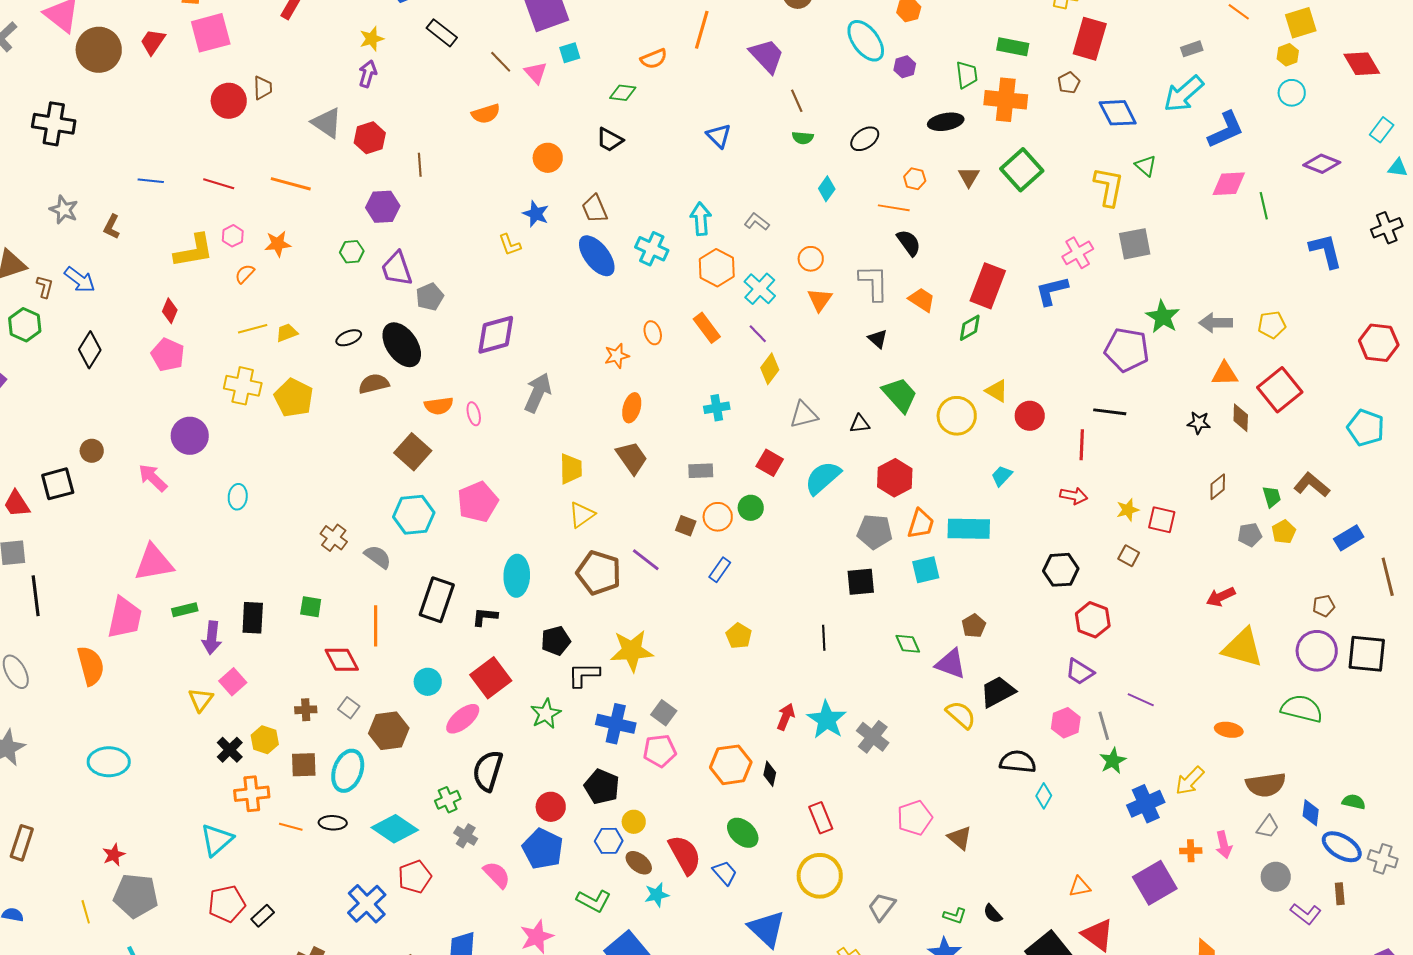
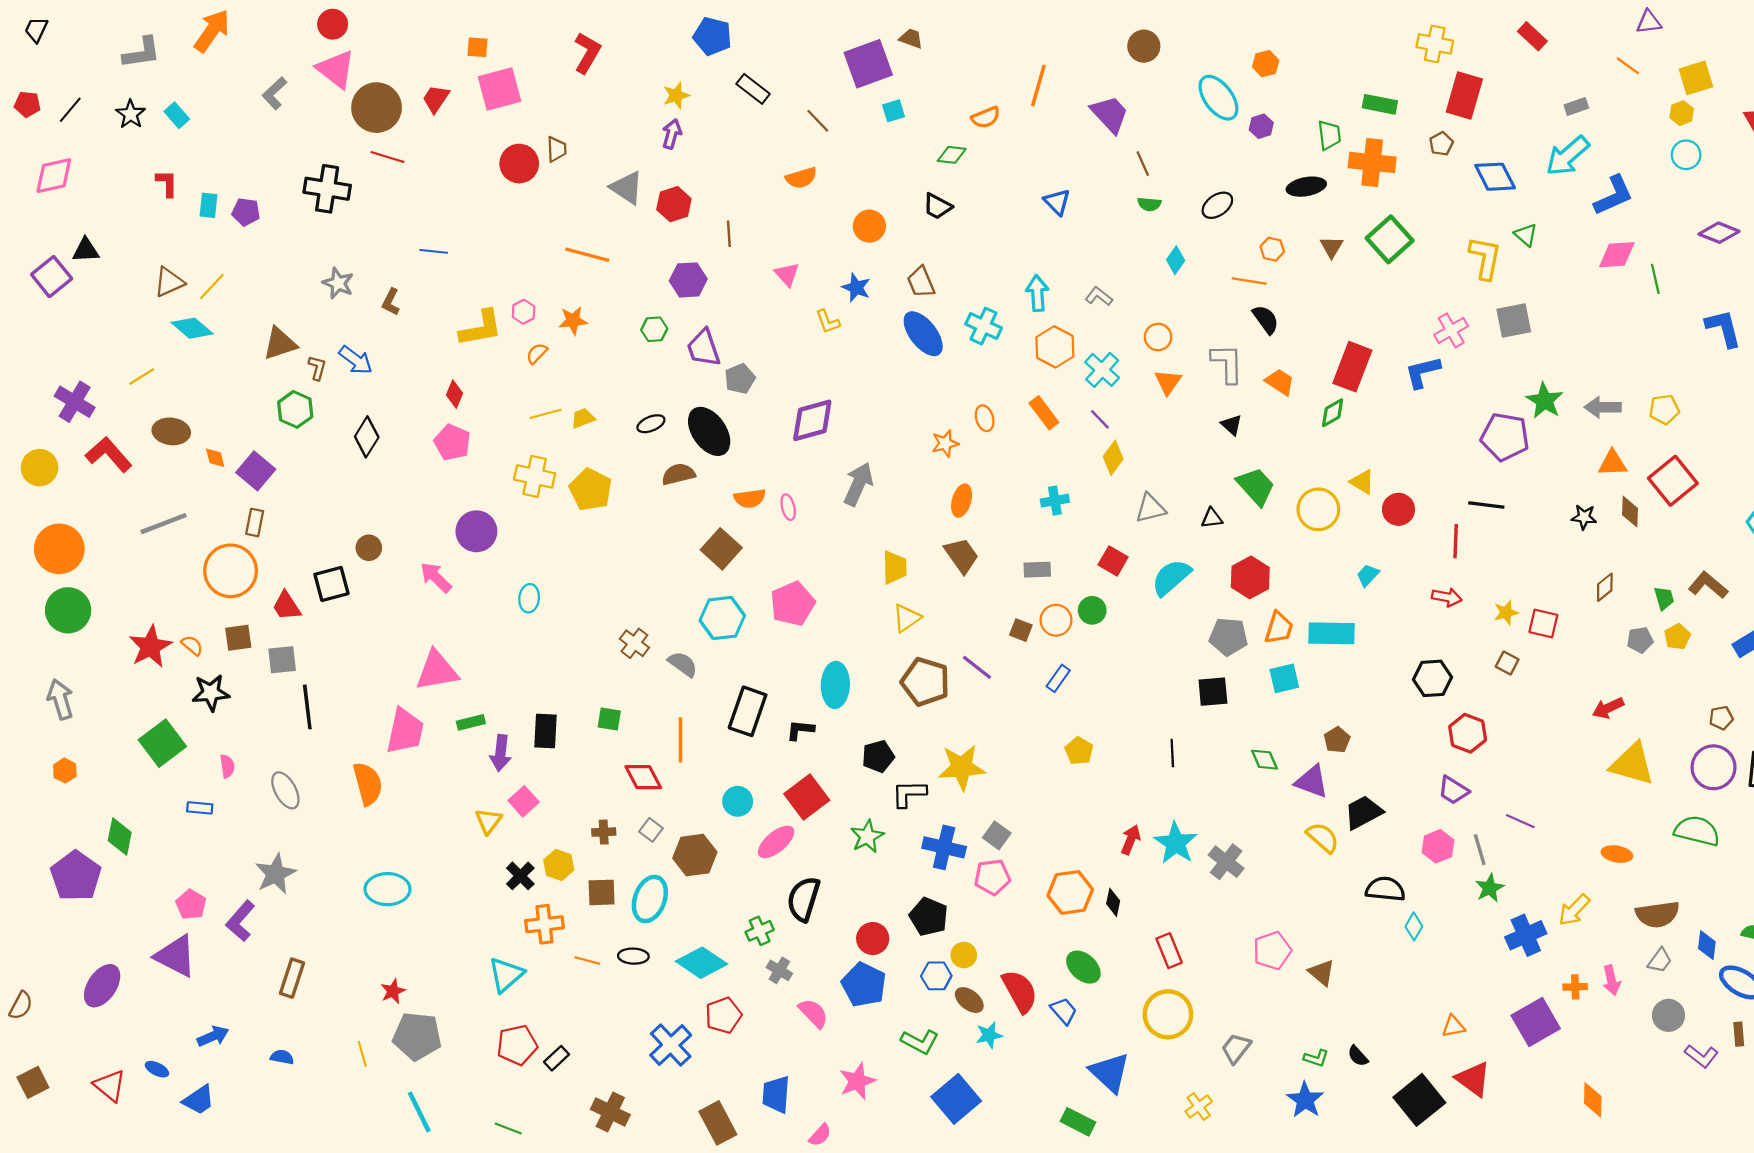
pink triangle: (536, 73) -> (787, 274), moved
red line: (219, 184) -> (387, 157), moved

